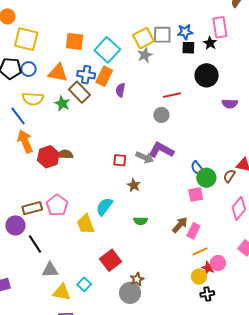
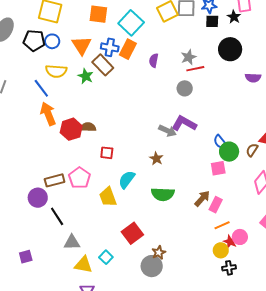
gray star: (145, 55) -> (189, 57), moved
orange triangle: (58, 73) -> (81, 45), turned 45
purple semicircle: (120, 90) -> (154, 60), moved
red square: (120, 160) -> (107, 153), moved
green semicircle: (140, 221) -> (163, 194), size x1.6

